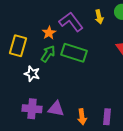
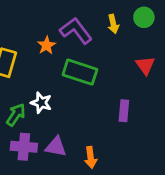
green arrow: (48, 54) -> (16, 115), moved
white star: (32, 74) -> (41, 103), moved
purple rectangle: (107, 117) -> (124, 111), moved

